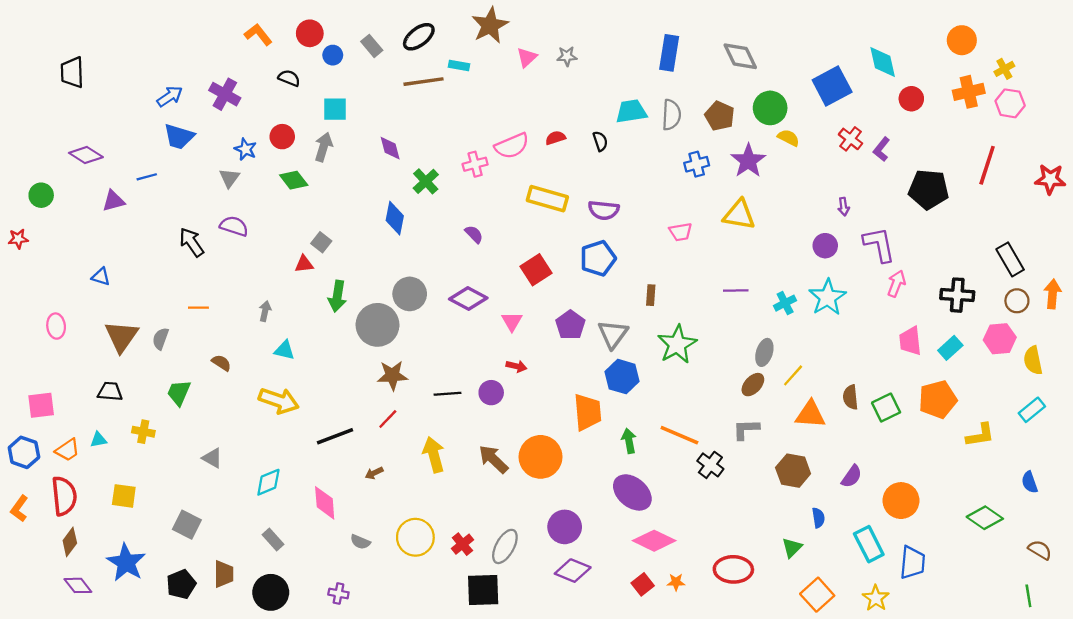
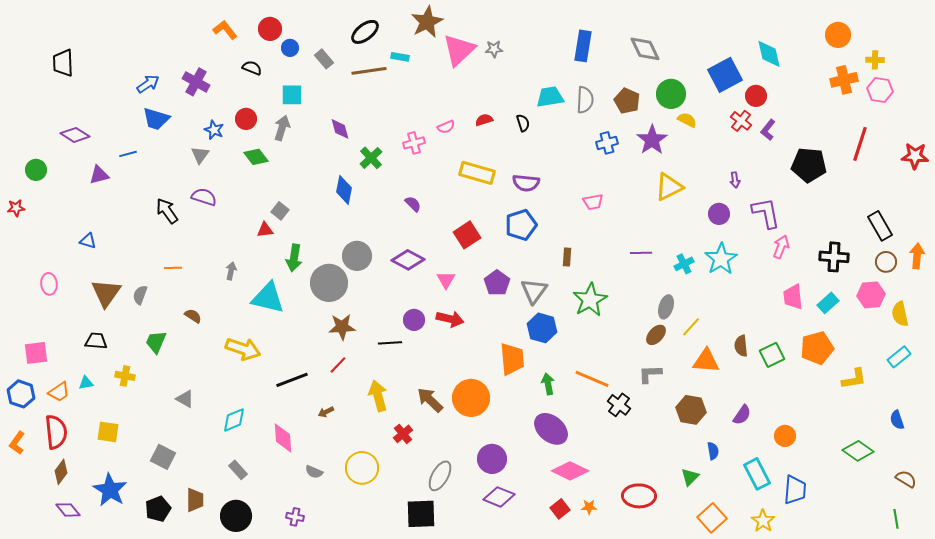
gray rectangle: (372, 46) -> (324, 59), moved
pink triangle: (527, 57) -> (459, 50), size x1.8
yellow cross: (1004, 69) -> (875, 60), turned 30
red circle: (911, 99) -> (756, 96), moved
pink semicircle: (512, 146) -> (446, 127), size x0.6
yellow triangle: (739, 215) -> (669, 187), moved, turned -36
cyan triangle: (285, 350) -> (268, 298), moved, size x1.8
red arrow: (516, 366) -> (450, 319), size x1.5
purple circle: (491, 393) -> (414, 320), moved
orange circle: (901, 501) -> (785, 436), size x0.7
red cross: (462, 544) -> (403, 434), moved

